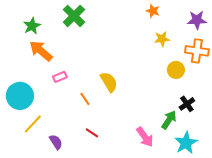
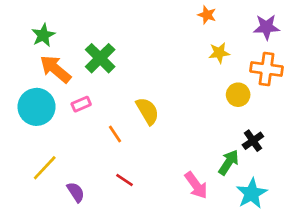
green cross: (74, 16) -> (100, 58), moved
cyan circle: (20, 96) -> (37, 107), moved

